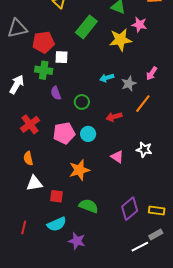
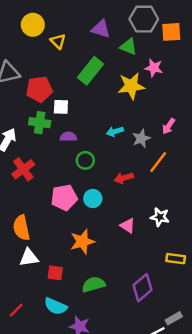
purple semicircle: (56, 93) -> (68, 137), moved, turned 112
red cross: (30, 124) -> (23, 169), moved
orange semicircle: (28, 158) -> (21, 228), size x1.5
green semicircle: (89, 206) -> (94, 284), turned -36
yellow rectangle: (157, 210) -> (176, 259), moved
cyan semicircle: (57, 224) -> (56, 306), turned 48
red line: (24, 227) -> (16, 310), turned 32

